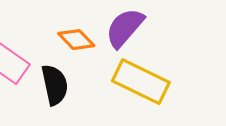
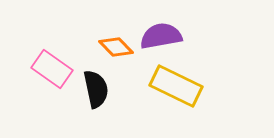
purple semicircle: (125, 28) -> (161, 36), turned 39

